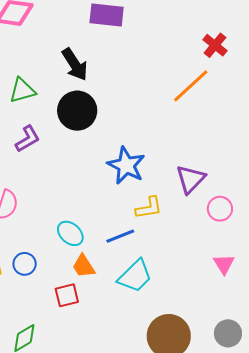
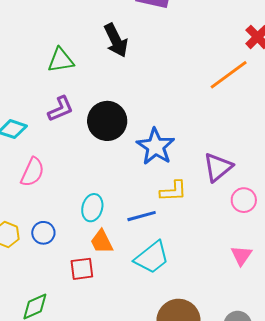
black circle: (77, 111) -> (107, 121), moved
cyan ellipse: (70, 233) -> (92, 208), turned 56

